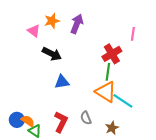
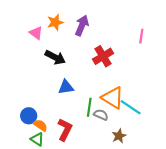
red cross: (112, 54) -> (103, 56), moved
green line: (108, 72) -> (89, 107), moved
gray semicircle: (86, 118) -> (101, 115), moved, turned 136
blue circle: (17, 120) -> (29, 116), moved
orange semicircle: (28, 121) -> (40, 125), moved

